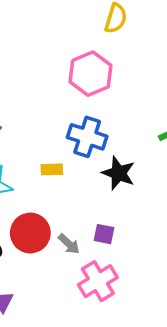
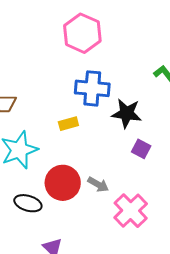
purple square: (104, 234) -> (141, 149), moved, turned 30

